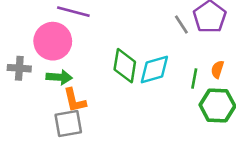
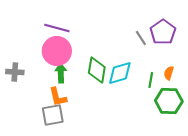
pink circle: (53, 41) -> (57, 51), moved
green arrow: (59, 77) -> (61, 73), moved, turned -96

